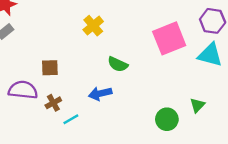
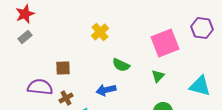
cyan triangle: (210, 55) -> (200, 86), moved
green triangle: (197, 105) -> (158, 76), moved

